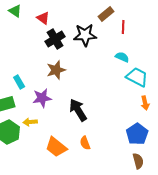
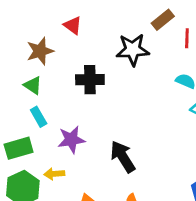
green triangle: (15, 11) -> (33, 85), moved
black cross: (55, 39) -> (90, 80), moved, turned 30
brown star: (56, 70) -> (40, 51), moved

